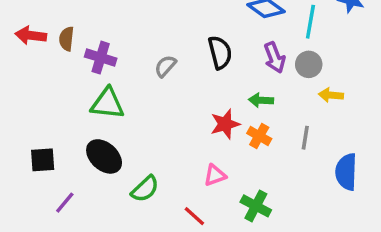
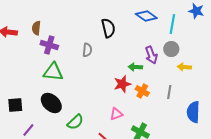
brown semicircle: (67, 39) -> (36, 28), moved
black semicircle: (220, 52) -> (108, 28), moved
purple arrow: (275, 58) -> (151, 55), moved
gray semicircle: (165, 66) -> (87, 50), turned 144
green arrow: (261, 100) -> (135, 67), moved

